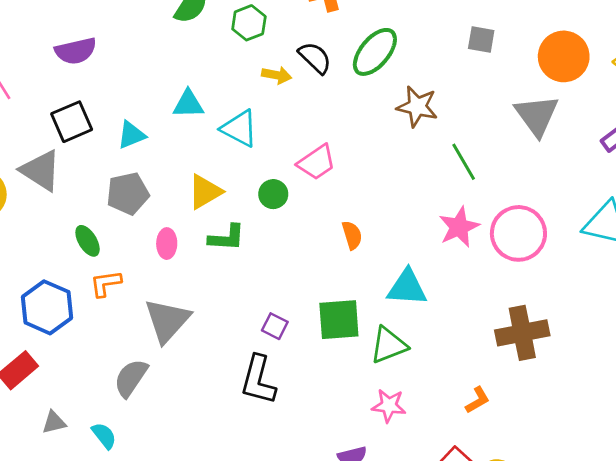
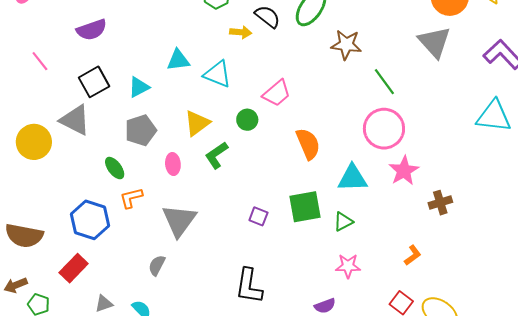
pink star: (459, 227) -> (404, 171), moved
pink circle: (518, 233) -> (384, 129), moved
orange semicircle: (352, 235) -> (308, 144), size x1.5
green L-shape: (227, 238) -> (216, 155), turned 148
brown cross: (522, 333) -> (440, 203), size x0.6
green triangle: (389, 345) -> (343, 222), size x0.7
gray semicircle: (131, 378) -> (157, 265), size x0.7
black L-shape: (258, 380) -> (249, 286), moved

